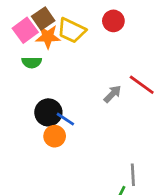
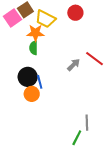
orange star: (48, 37) -> (35, 33), moved
green semicircle: (32, 62) -> (34, 48), moved, turned 88
blue line: (65, 119) -> (40, 82), turned 40

